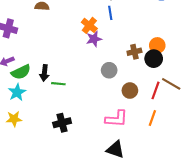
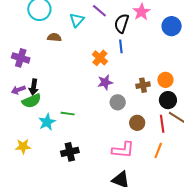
purple star: (94, 39) -> (105, 82), moved
black circle: (154, 59) -> (168, 100), moved
black arrow: (44, 73) -> (34, 87), moved
red line: (156, 90) -> (162, 124), turned -30
cyan star: (17, 92) -> (47, 122), moved

